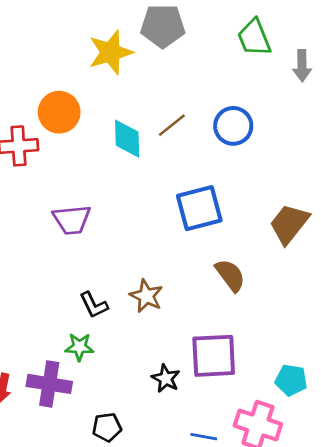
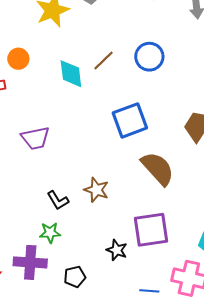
orange circle: (59, 112) -> (18, 59), size x0.7
brown semicircle: (230, 275) -> (158, 168), size x1.4
black pentagon: (107, 427) -> (75, 277), moved

